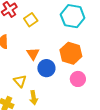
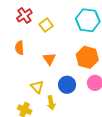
blue circle: (46, 68) -> (67, 85), moved

